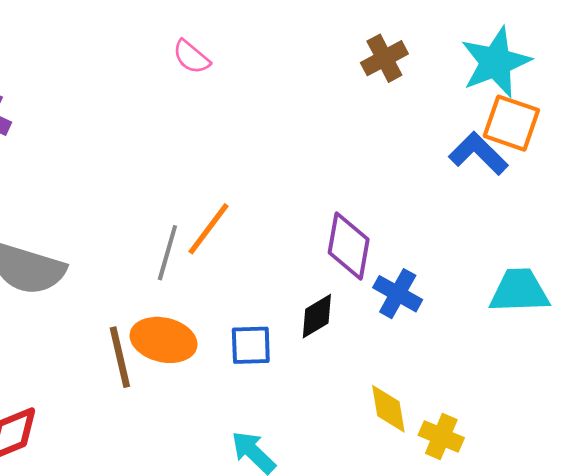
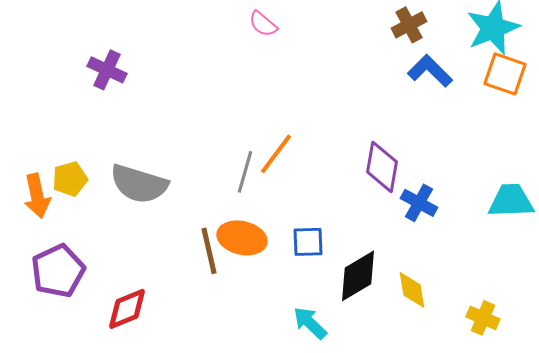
blue L-shape: (478, 153) -> (430, 71), moved
black diamond: (317, 316) -> (358, 276), moved, size x1.5
yellow cross: (441, 436) -> (483, 318), moved

